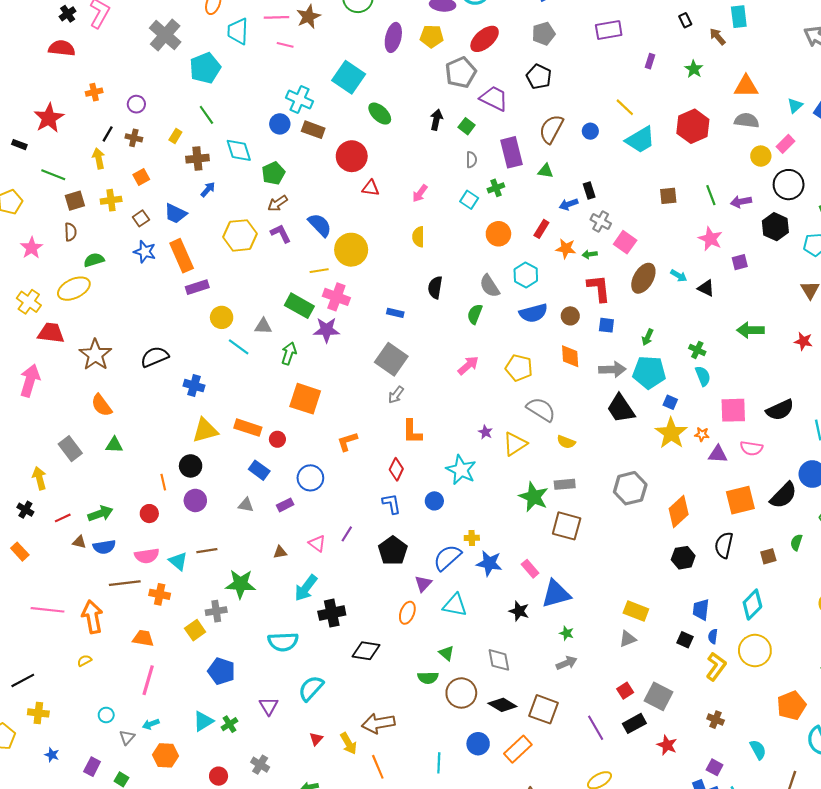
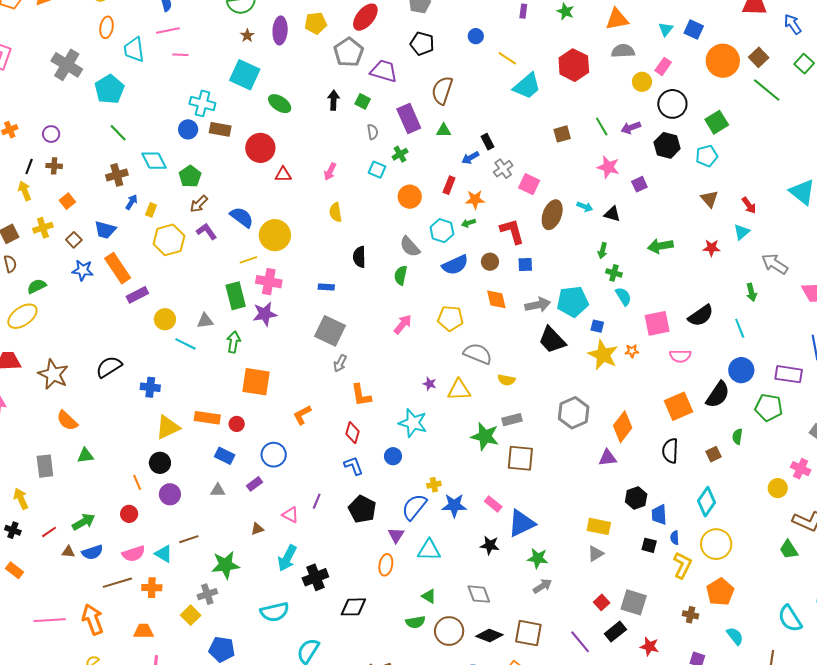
brown star: (308, 17) -> (247, 36), moved, size x0.6
blue circle: (590, 131) -> (476, 36), moved
yellow rectangle: (175, 136) -> (151, 210), moved
gray cross: (601, 222) -> (503, 169), turned 36
green arrow: (590, 254) -> (469, 223), moved
green rectangle: (299, 306) -> (236, 296), turned 56
green arrow: (648, 337) -> (603, 251), moved
yellow triangle: (515, 444) -> (459, 390), turned 40
gray rectangle: (70, 449) -> (45, 466), turned 40
purple triangle: (718, 454) -> (608, 458), moved
black hexagon: (683, 558) -> (636, 498), moved
green star: (567, 633) -> (538, 558), size x1.5
orange pentagon: (791, 705) -> (720, 592), moved

